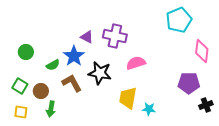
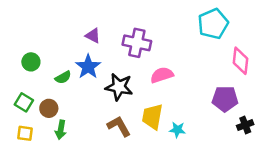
purple triangle: (87, 37) -> (93, 36), moved
brown L-shape: (72, 83) -> (119, 126), moved

